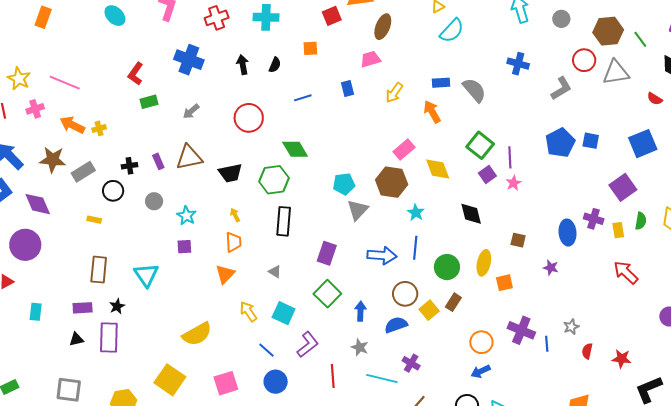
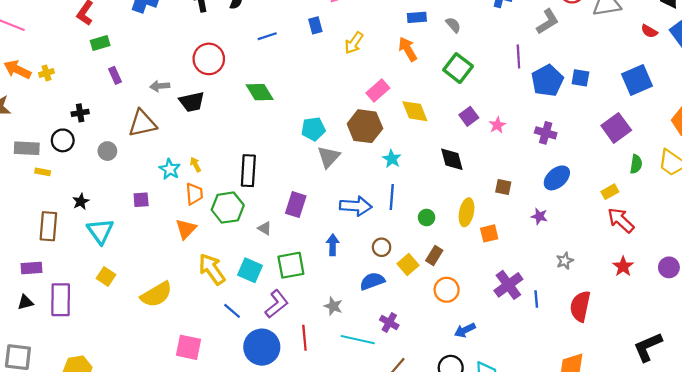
gray semicircle: (474, 90) -> (453, 25), size x0.6
yellow arrow: (394, 93) -> (354, 43), moved
gray arrow: (191, 111) -> (160, 86), moved, turned 36
green square: (480, 145) -> (458, 68), moved
brown triangle: (189, 157) -> (142, 123), moved
purple line: (510, 157) -> (518, 56), moved
purple rectangle: (158, 161) -> (115, 75), moved
gray rectangle: (83, 172) -> (27, 148), moved, turned 35
black trapezoid: (230, 173) -> (192, 102), moved
green hexagon: (274, 180) -> (228, 208), moved
cyan star: (186, 216) -> (170, 169), moved
purple cross: (594, 219) -> (546, 133), moved
yellow rectangle: (618, 230) -> (610, 192), moved, turned 70
blue ellipse: (568, 232) -> (557, 178), turned 55
green circle: (447, 267) -> (427, 217), size x0.6
gray triangle: (275, 272) -> (265, 228), moved
green square: (327, 294) -> (291, 265), moved, turned 36
brown circle: (405, 294) -> (382, 247), size x0.7
black star: (117, 306) -> (81, 202), moved
blue arrow: (360, 311) -> (333, 245), moved
yellow arrow: (248, 312) -> (212, 269), size x1.4
gray star: (571, 327) -> (565, 261), moved
purple cross: (521, 330) -> (508, 285), turned 32
orange circle: (481, 342) -> (447, 290), moved
red semicircle: (587, 351) -> (580, 306), size x1.8
red star: (622, 359) -> (623, 266), moved, turned 30
yellow square: (170, 380) -> (106, 277), moved, size x0.6
blue circle: (276, 382) -> (262, 347), moved, size x1.4
pink square: (226, 383) -> (189, 347), turned 30

